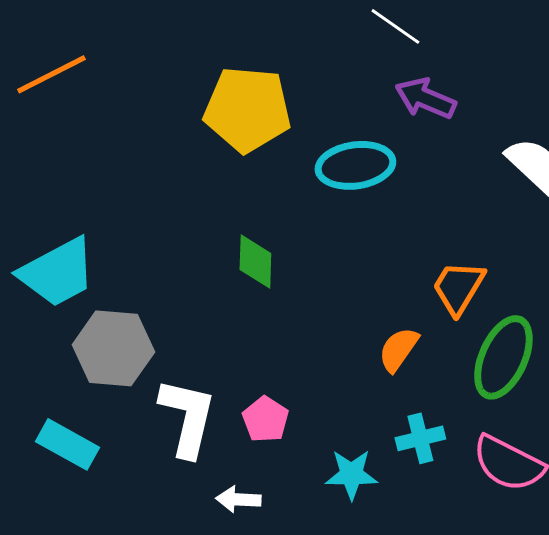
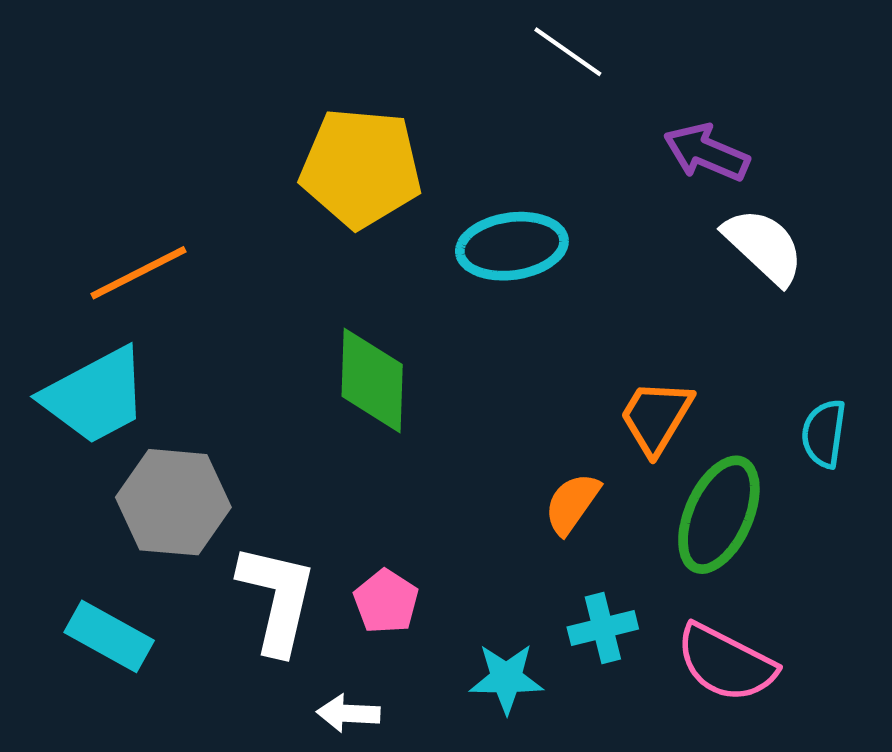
orange line: (51, 74) -> (138, 273), moved
purple arrow: (425, 98) -> (706, 152), moved
green diamond: (255, 261) -> (372, 380), size x1.4

